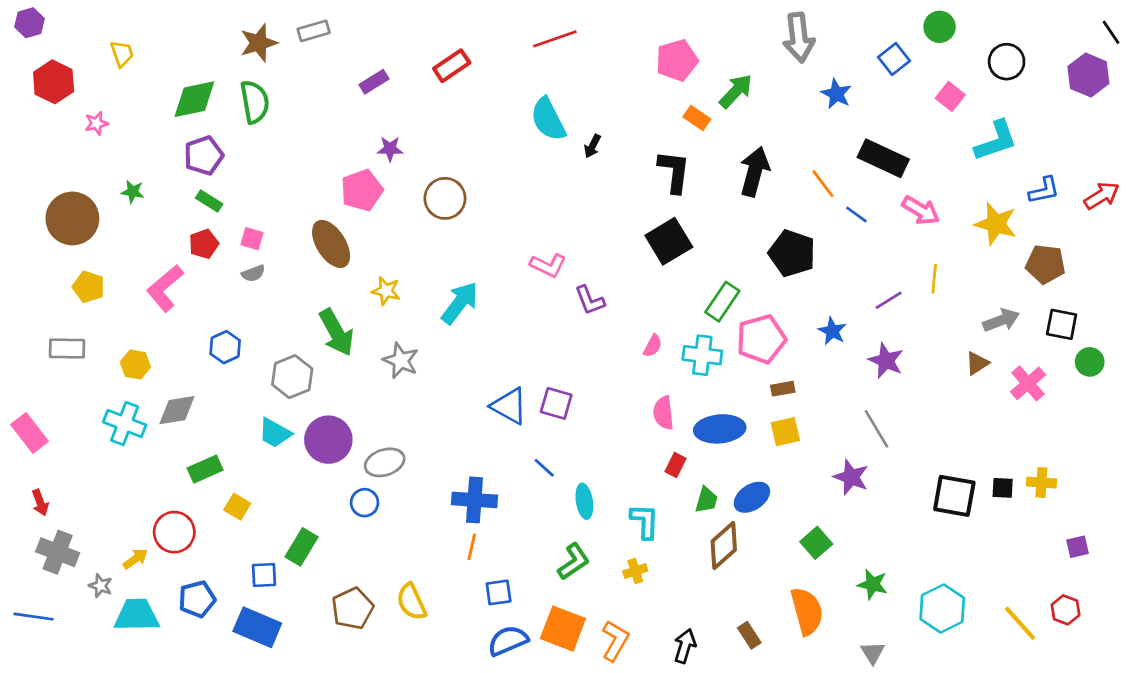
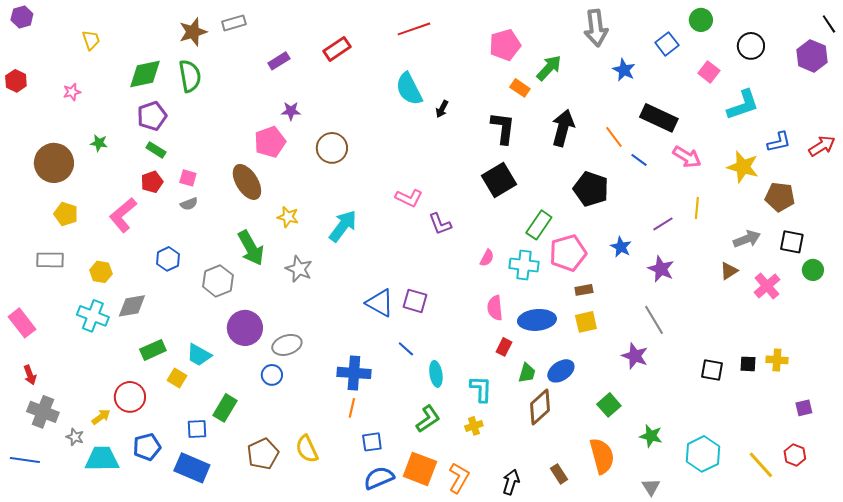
red hexagon: (54, 82) -> (16, 81), moved, size x0.7
cyan trapezoid: (275, 433) -> (199, 355), moved
black square: (954, 496) -> (712, 370), size x0.7

